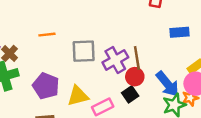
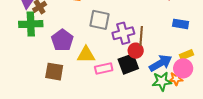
blue arrow: (168, 84) -> (161, 63), turned -95
black square: (130, 94) -> (128, 64), size x1.5

